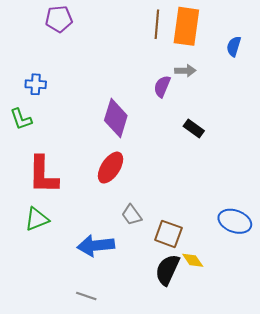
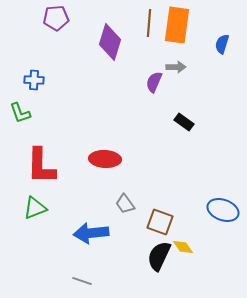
purple diamond: (116, 118) -> (110, 42), moved
red ellipse: (111, 168) -> (105, 159), turned 60

